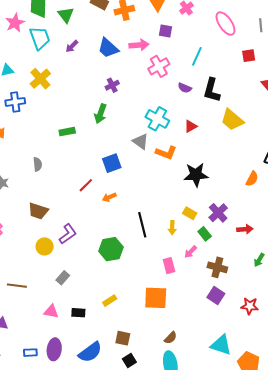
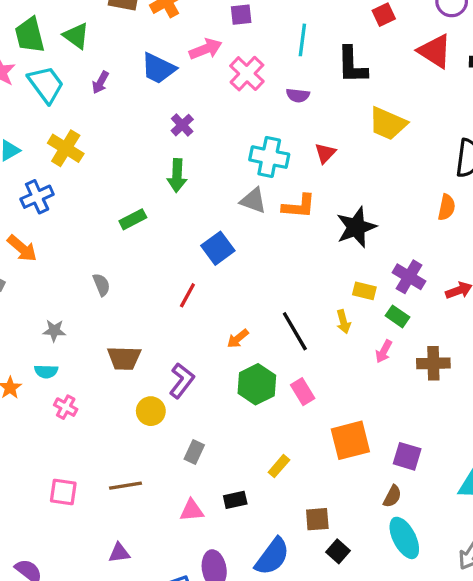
black L-shape: (212, 90) -> (352, 65), moved
orange arrow: (109, 197) -> (238, 339), moved
pink rectangle: (169, 266) -> (303, 392), moved
purple square: (216, 295) -> (407, 456), moved

